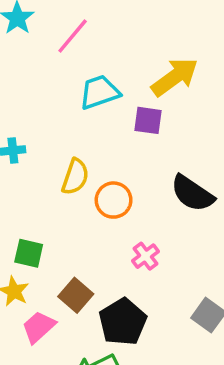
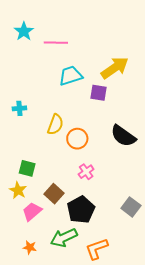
pink line: (73, 36) -> (56, 43), turned 50
pink cross: (145, 256) -> (86, 172), moved

